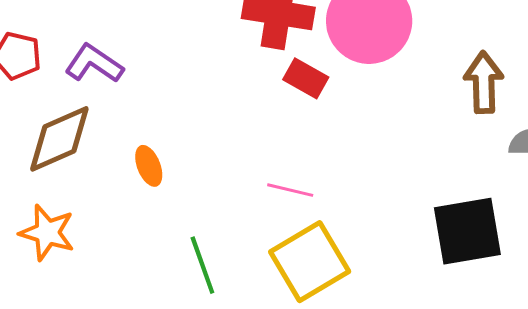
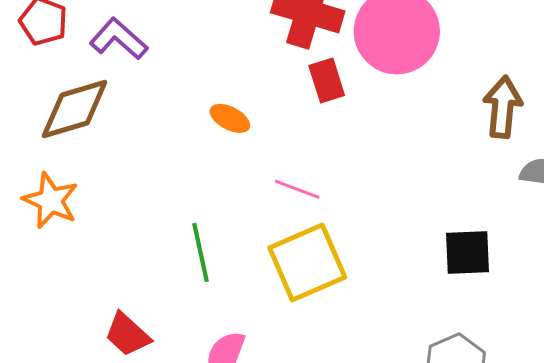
red rectangle: (306, 78) -> (327, 80), turned 36
orange ellipse: (149, 166) -> (230, 118), moved, turned -48
black square: (467, 231) -> (468, 252), size x0.7

